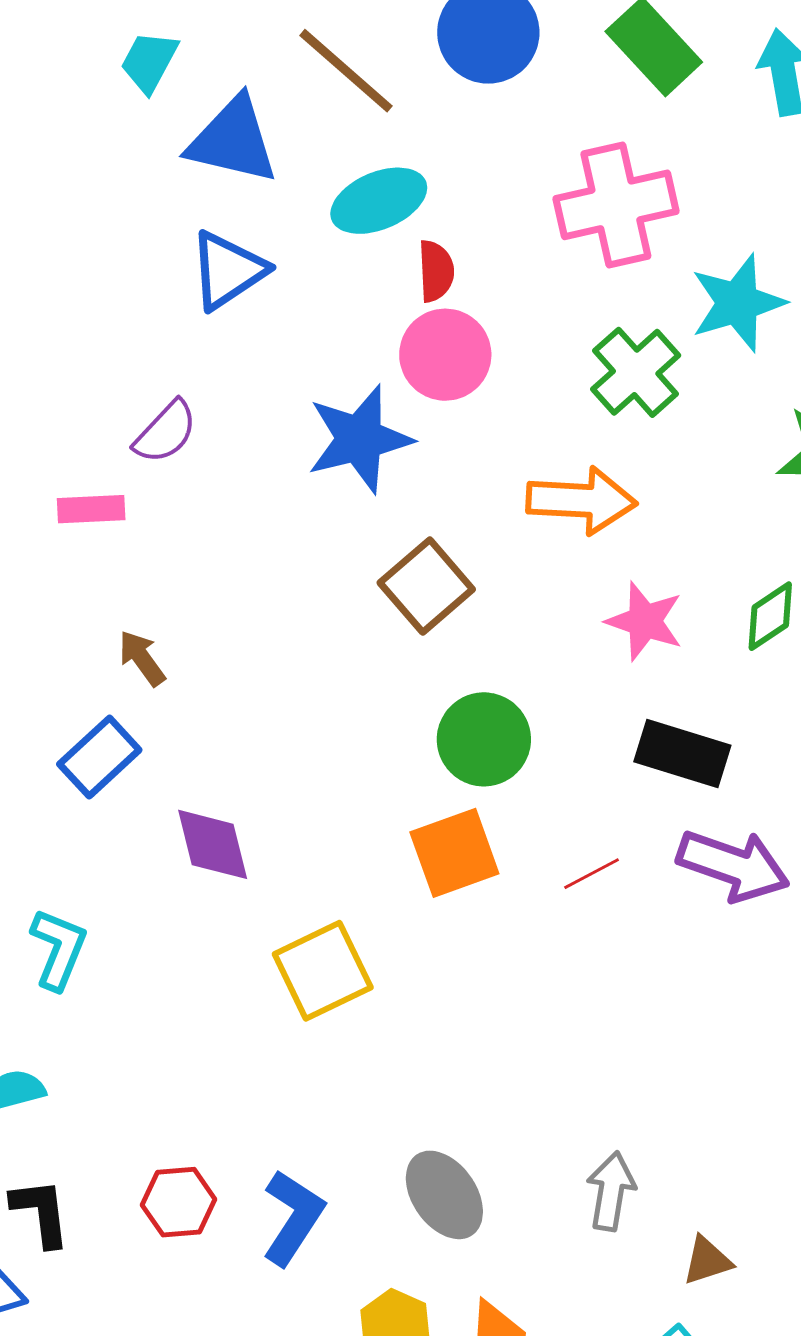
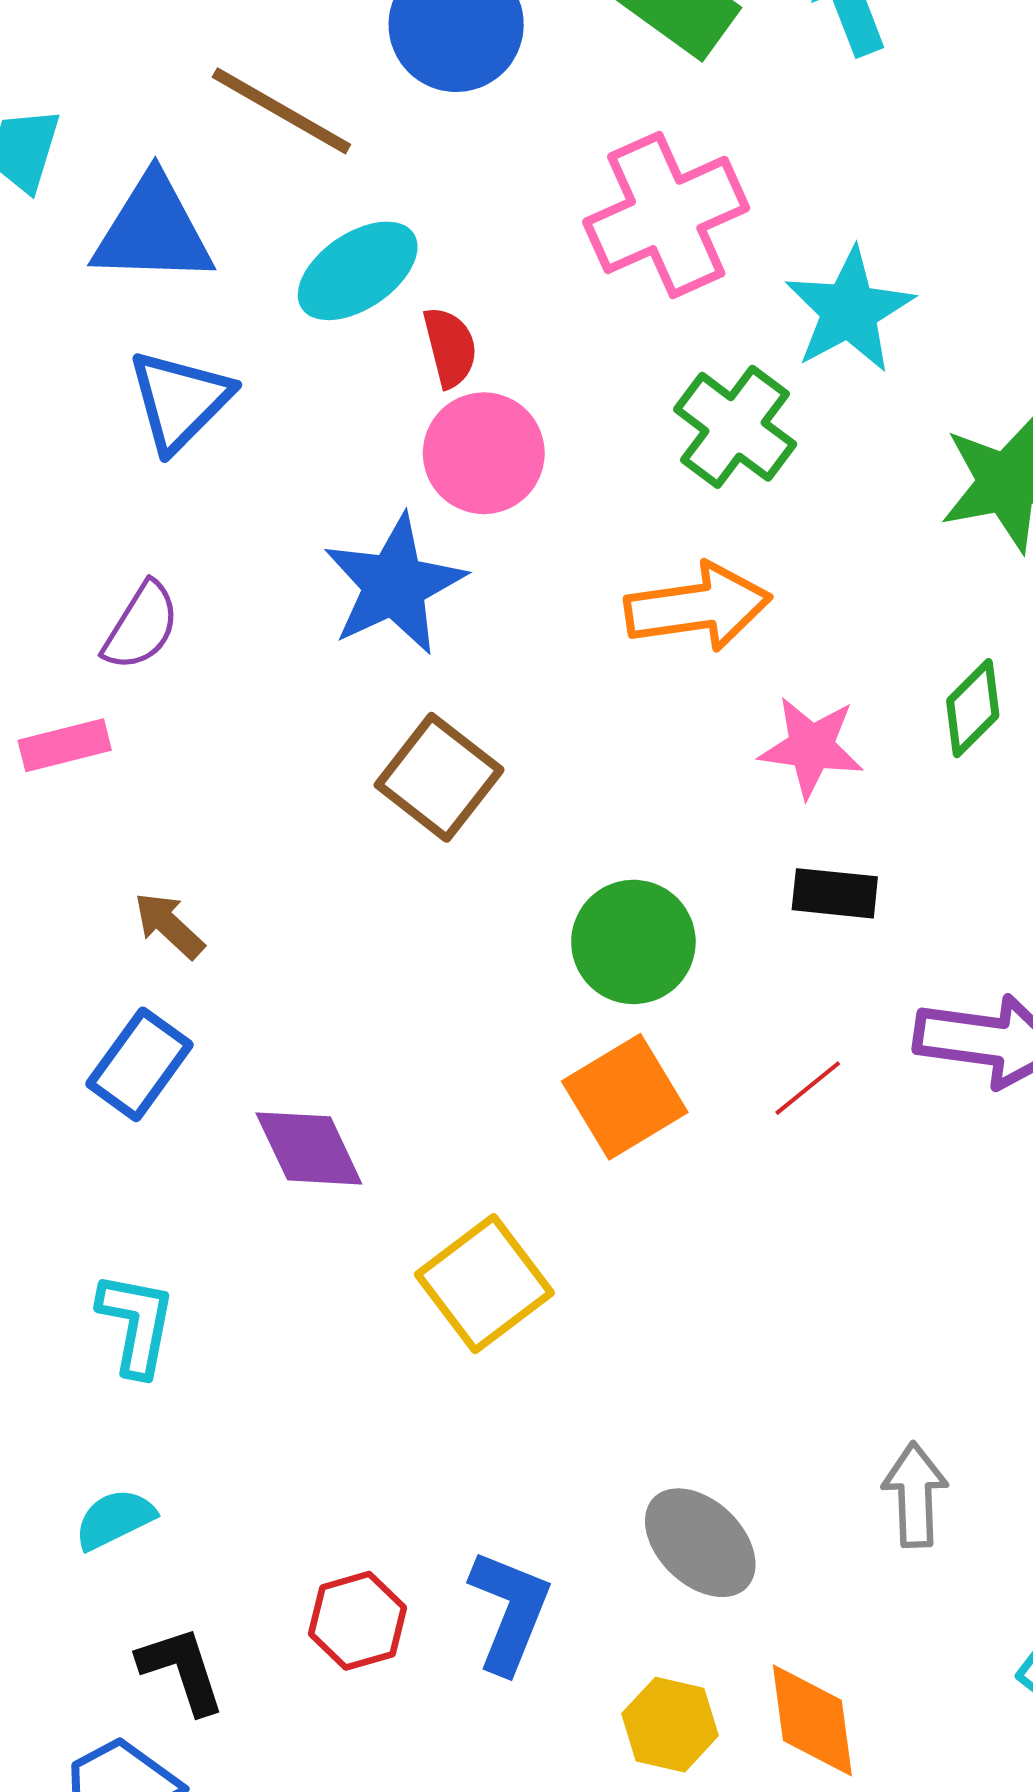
brown square: (426, 586) -> (439, 777), moved
black rectangle: (682, 754) -> (835, 893), moved, size x0.7

